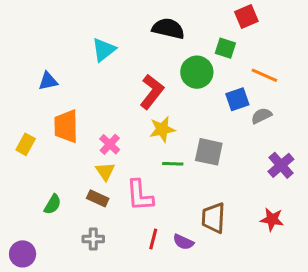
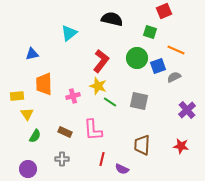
green circle: (197, 72) -> (137, 58), moved
yellow star: (162, 129) -> (98, 86), moved, turned 30
yellow rectangle: (26, 144) -> (17, 96), turned 56
pink cross: (110, 144) -> (73, 96), turned 32
green line: (173, 164) -> (110, 102), moved, turned 32
yellow triangle: (105, 171) -> (27, 114), moved
purple semicircle: (183, 242) -> (122, 169), moved
purple circle: (23, 254) -> (28, 169), moved

